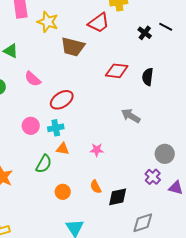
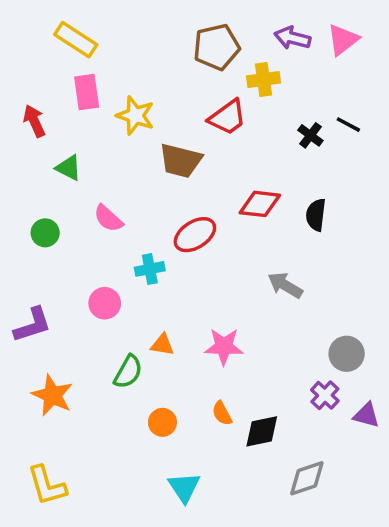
red ellipse: (62, 100) -> (195, 235), moved
cyan cross: (56, 128) -> (150, 269), moved
pink star: (97, 150) -> (224, 347), size x1.5

